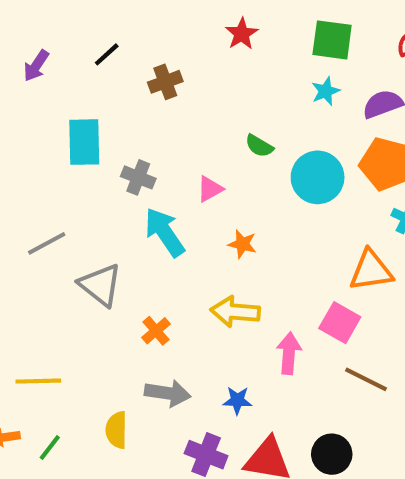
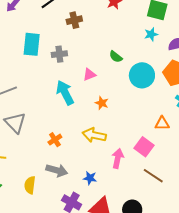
gray cross: (138, 177) -> (59, 54), moved, turned -35
orange triangle: (371, 270) -> (162, 123), size x0.7
gray triangle: (100, 285) -> (15, 123), moved

